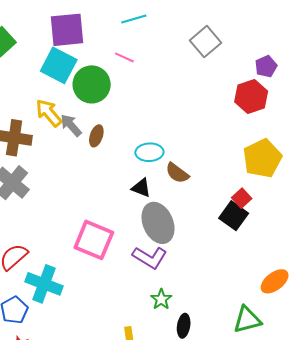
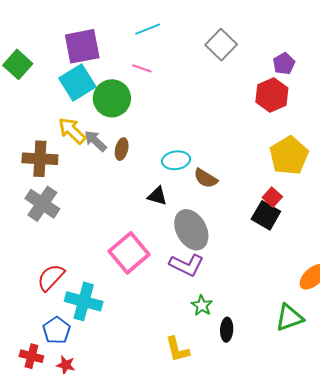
cyan square: (59, 65) -> (77, 82), turned 36
black triangle: (141, 188) -> (157, 196), moved
pink square: (94, 240) -> (129, 253), turned 33

